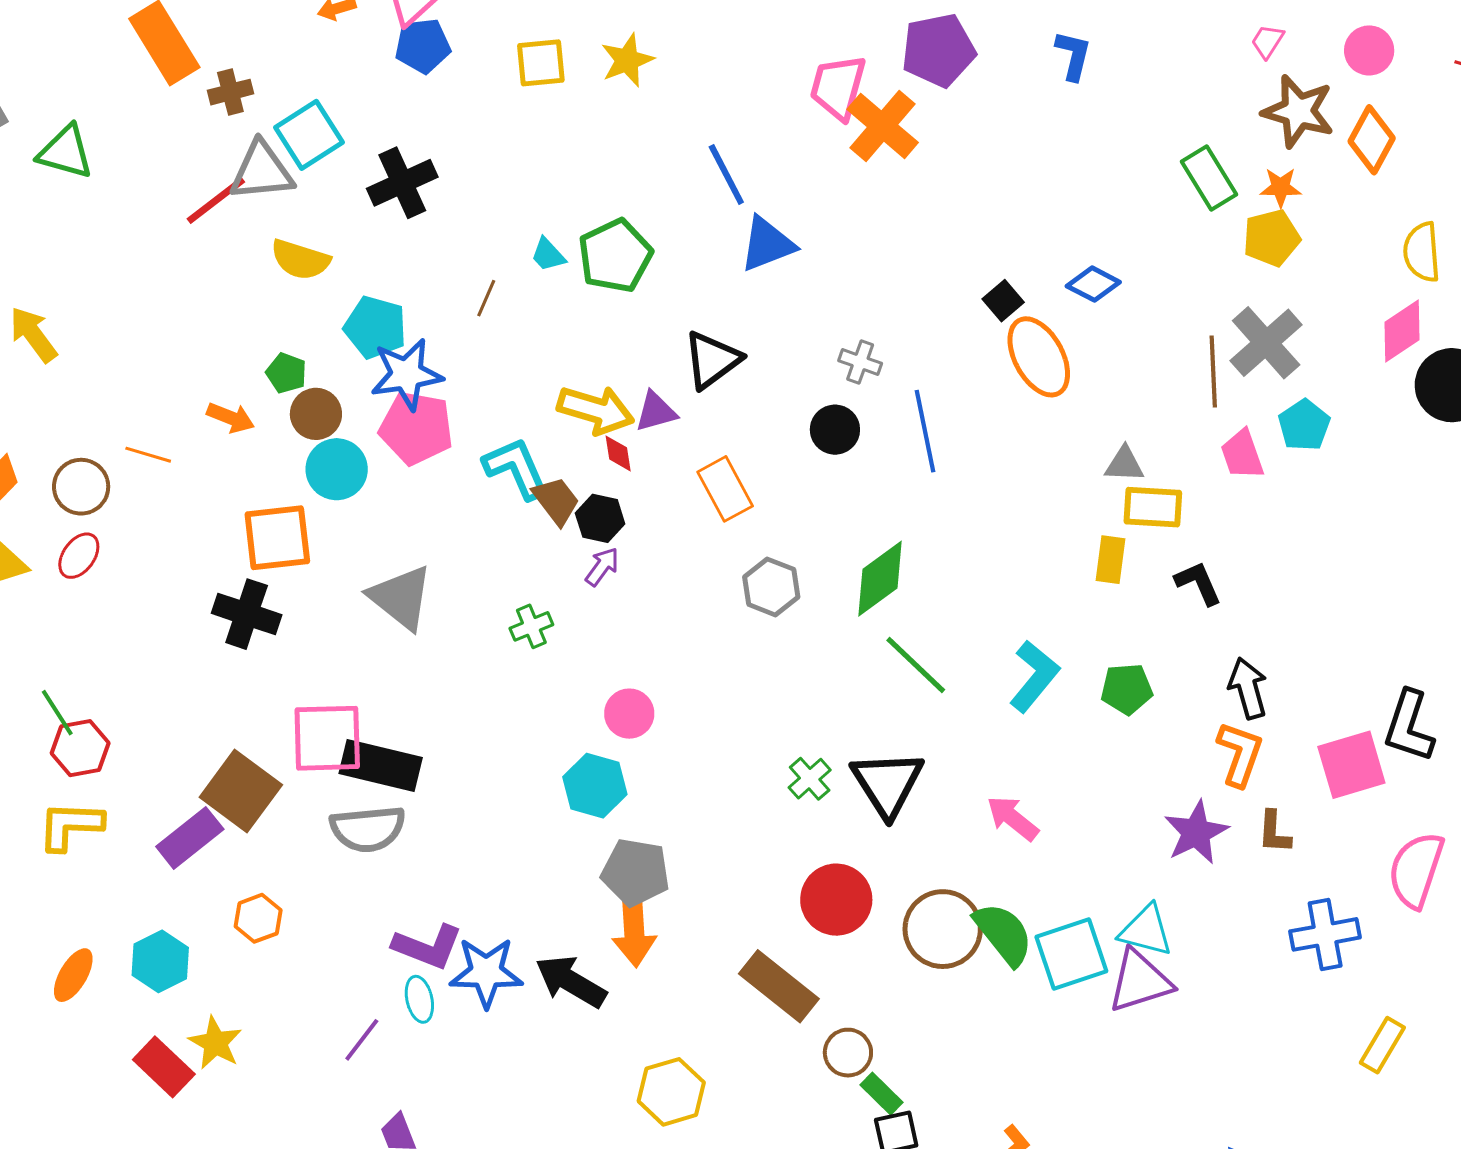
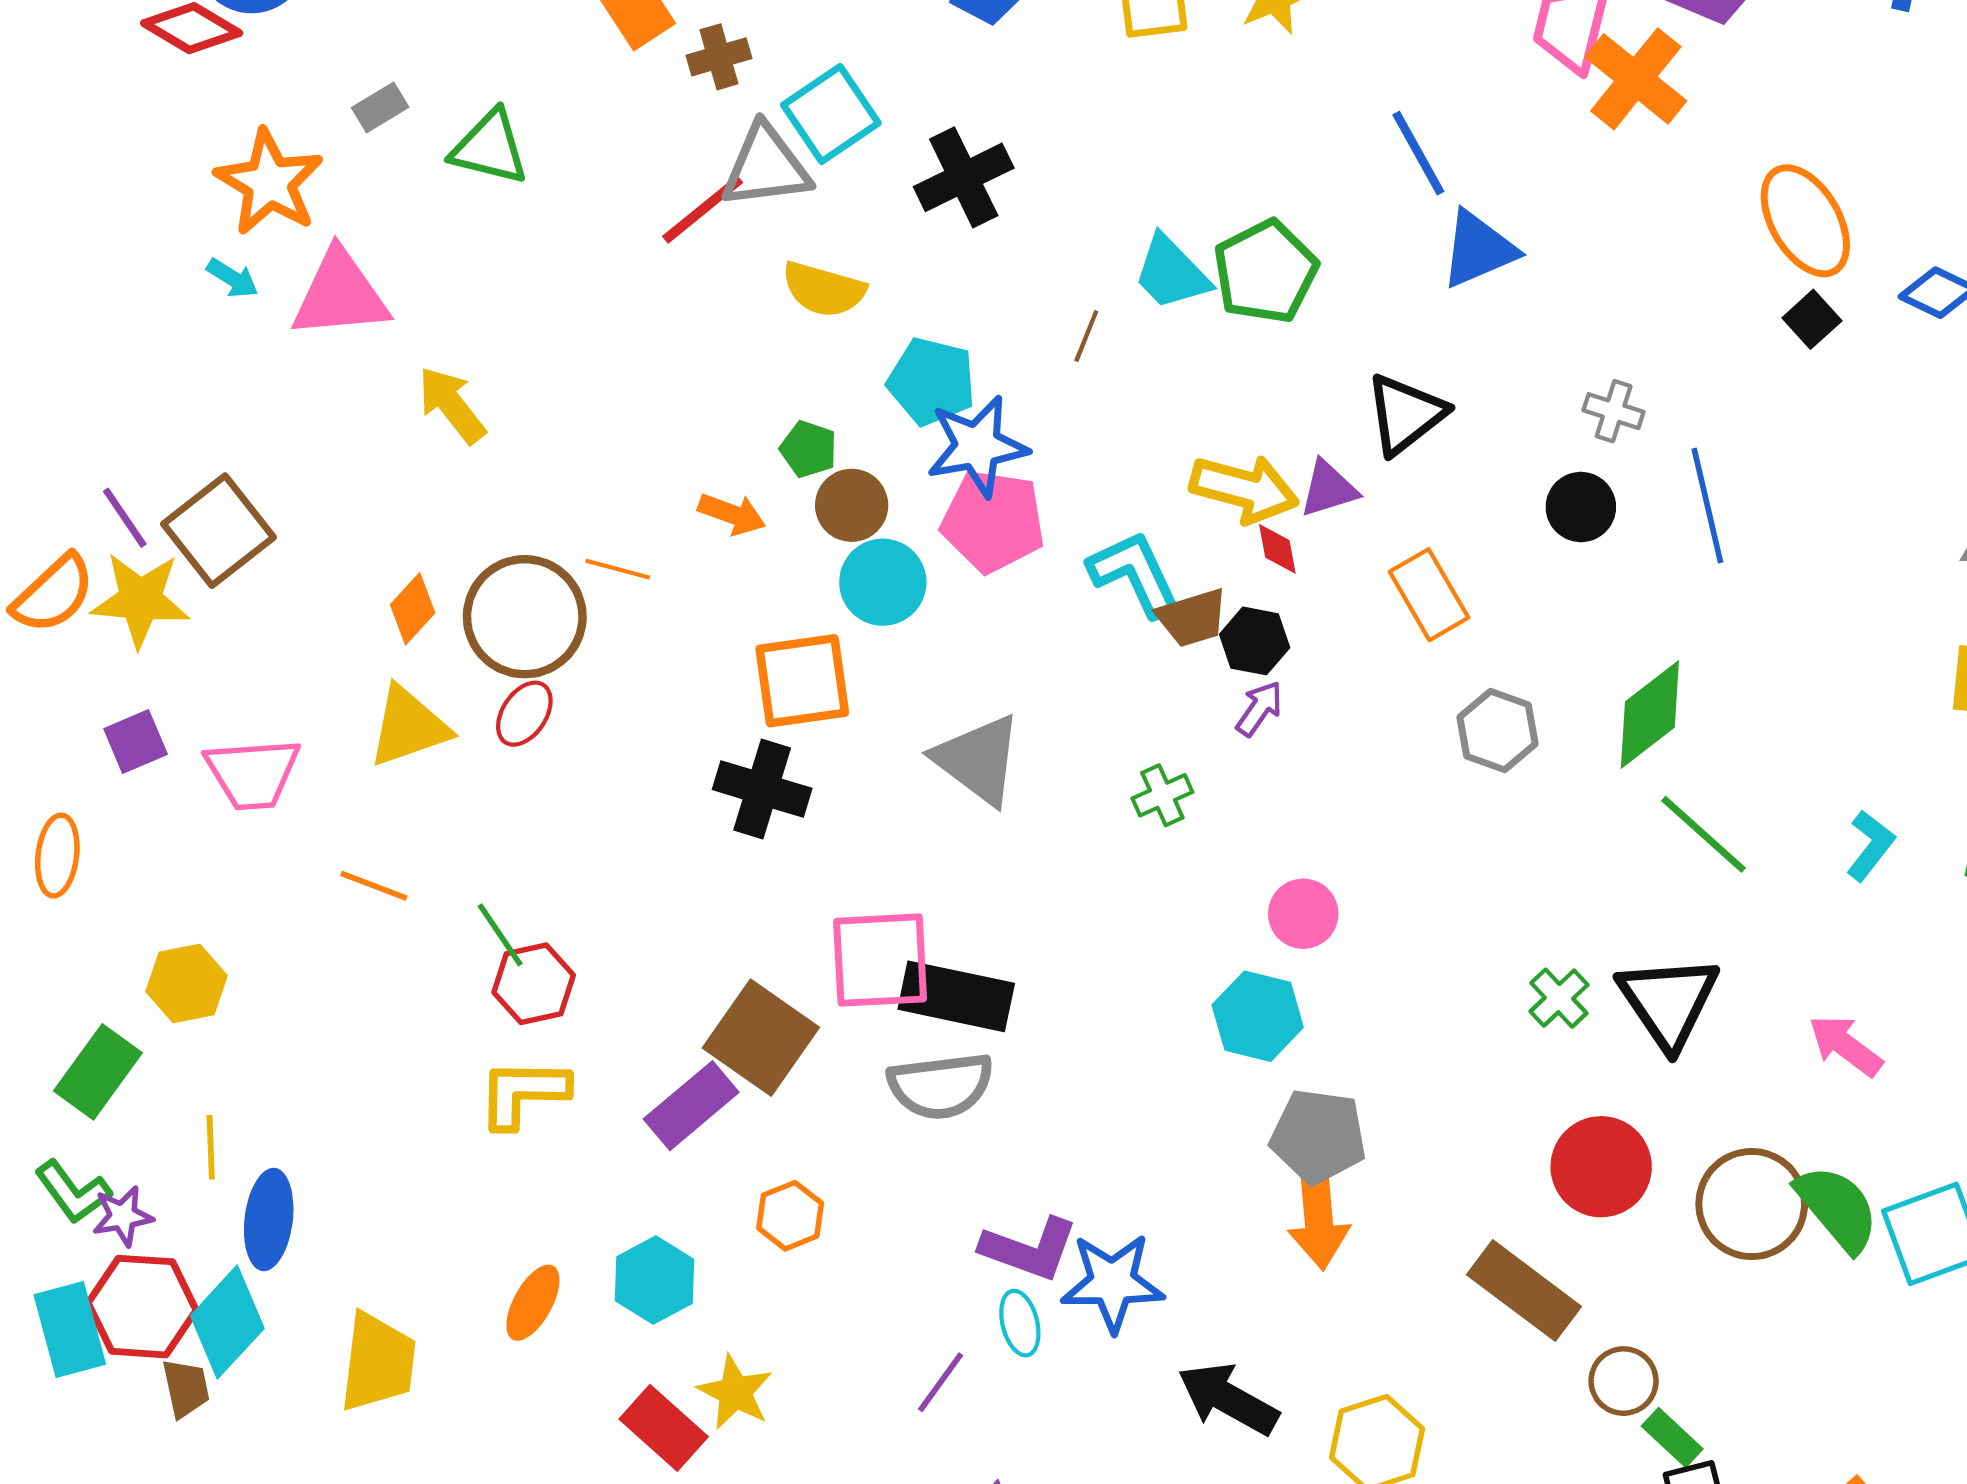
cyan trapezoid: (548, 255) -> (1171, 273), size x1.6
orange ellipse: (1039, 357) -> (1805, 221), moved
brown circle: (81, 487) -> (525, 617), size x1.5
brown trapezoid: (556, 501) -> (1192, 618), turned 112
cyan L-shape: (1034, 676) -> (1870, 845), size x0.7
black arrow: (571, 981) -> (1228, 1399), moved

